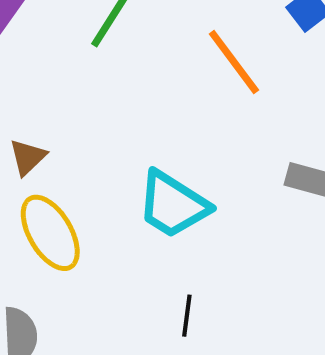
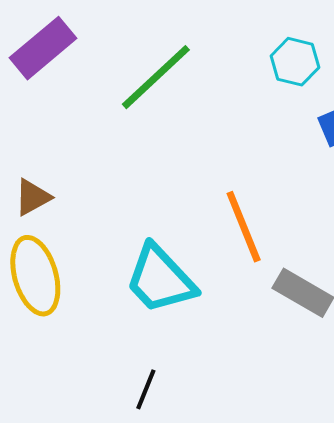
orange line: (234, 62) -> (244, 227), moved

